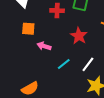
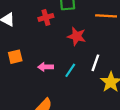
orange square: (28, 29) -> (15, 57), moved
pink arrow: (44, 46) -> (46, 67), moved

